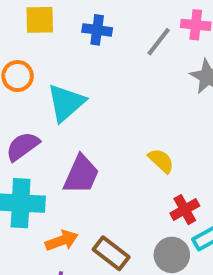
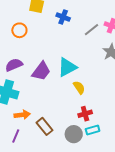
cyan triangle: (66, 103) -> (67, 67), moved
purple trapezoid: (81, 175) -> (41, 71), moved

